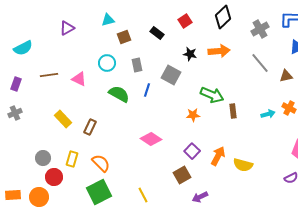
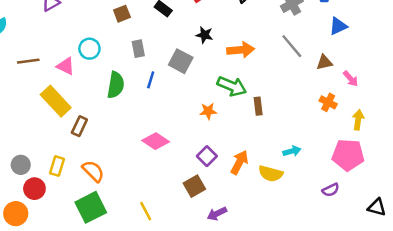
orange arrow: (219, 51) -> (241, 50), moved
cyan circle: (107, 63) -> (89, 49), moved
green semicircle: (119, 94) -> (116, 85), turned 70
cyan arrow: (268, 114) -> (292, 151), moved
yellow rectangle: (63, 119) -> (56, 101), moved, size x1.4

